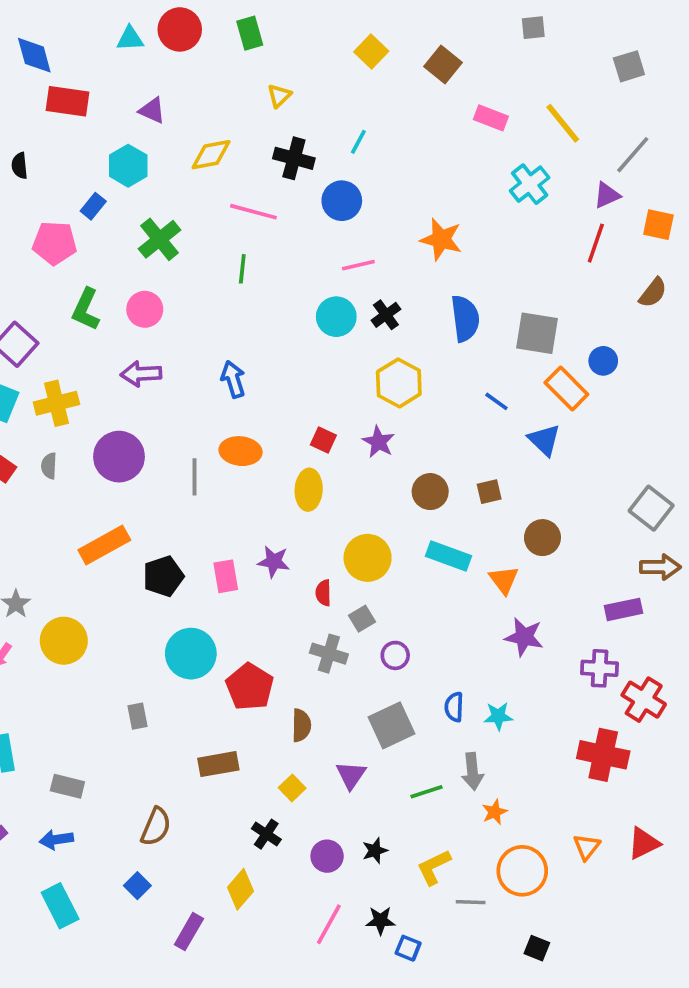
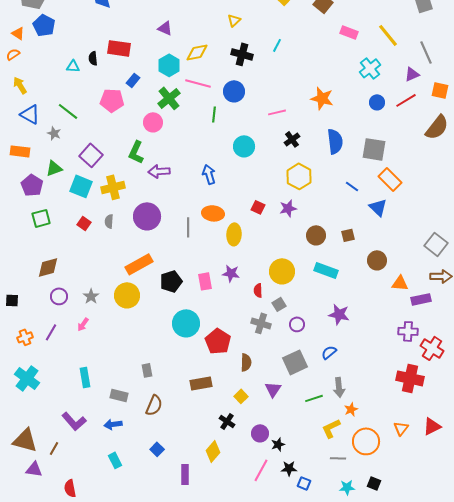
red rectangle: (67, 101) -> (119, 48), moved
gray line: (633, 155) -> (426, 52), turned -65
cyan hexagon: (128, 166) -> (169, 65), moved
blue circle: (342, 201) -> (234, 91), moved
pink line: (253, 212) -> (198, 83), moved
red line: (596, 243) -> (406, 100), turned 40
brown semicircle: (653, 293) -> (437, 127), size x1.5
green L-shape: (86, 309) -> (136, 152), moved
pink circle: (145, 309) -> (153, 122), moved
cyan circle: (336, 317) -> (244, 146), moved
blue circle: (603, 361) -> (377, 102), moved
purple star: (379, 442) -> (288, 208), turned 30
yellow ellipse: (309, 490) -> (234, 234), moved
orange triangle: (504, 580) -> (400, 283), moved, turned -48
purple star: (524, 637) -> (339, 314), moved
yellow circle: (64, 641) -> (127, 295), moved
blue semicircle: (454, 707) -> (329, 352), turned 49
gray rectangle: (137, 716) -> (147, 370), moved
cyan star: (498, 716) -> (347, 487), moved
brown semicircle: (156, 827) -> (154, 405), moved
black star: (375, 851) -> (278, 444), moved
yellow L-shape: (434, 867) -> (331, 428), moved
cyan rectangle: (60, 906) -> (115, 460), size x0.7
purple rectangle: (189, 932) -> (185, 474), turned -30

